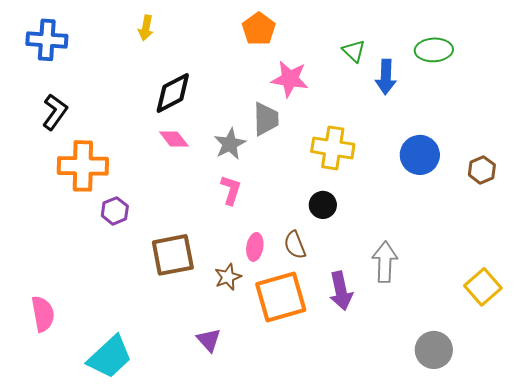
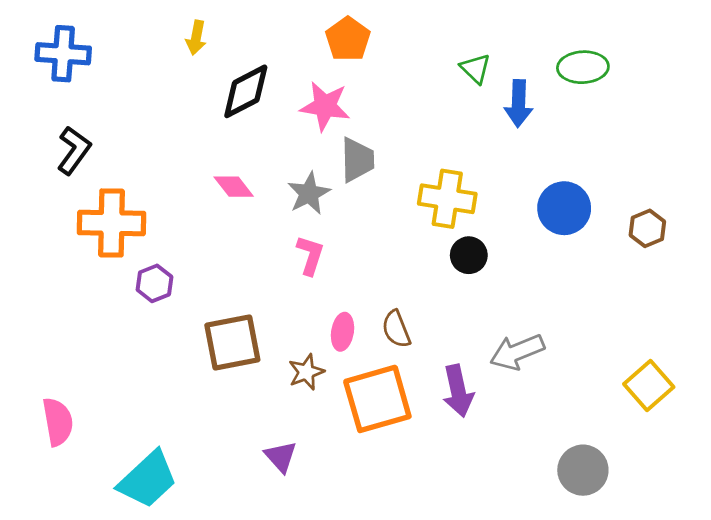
pink star: (290, 79) -> (325, 106), moved
black diamond: (173, 93) -> (246, 91), moved
black circle: (323, 205) -> (469, 255), moved
gray arrow: (385, 262) -> (517, 352), turned -114

